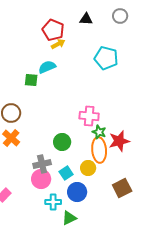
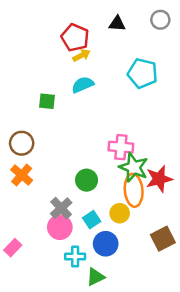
cyan semicircle: (47, 67) -> (83, 85), moved
green star: (99, 132) -> (134, 167), size x1.6
gray cross: (42, 164) -> (61, 208), turned -30

